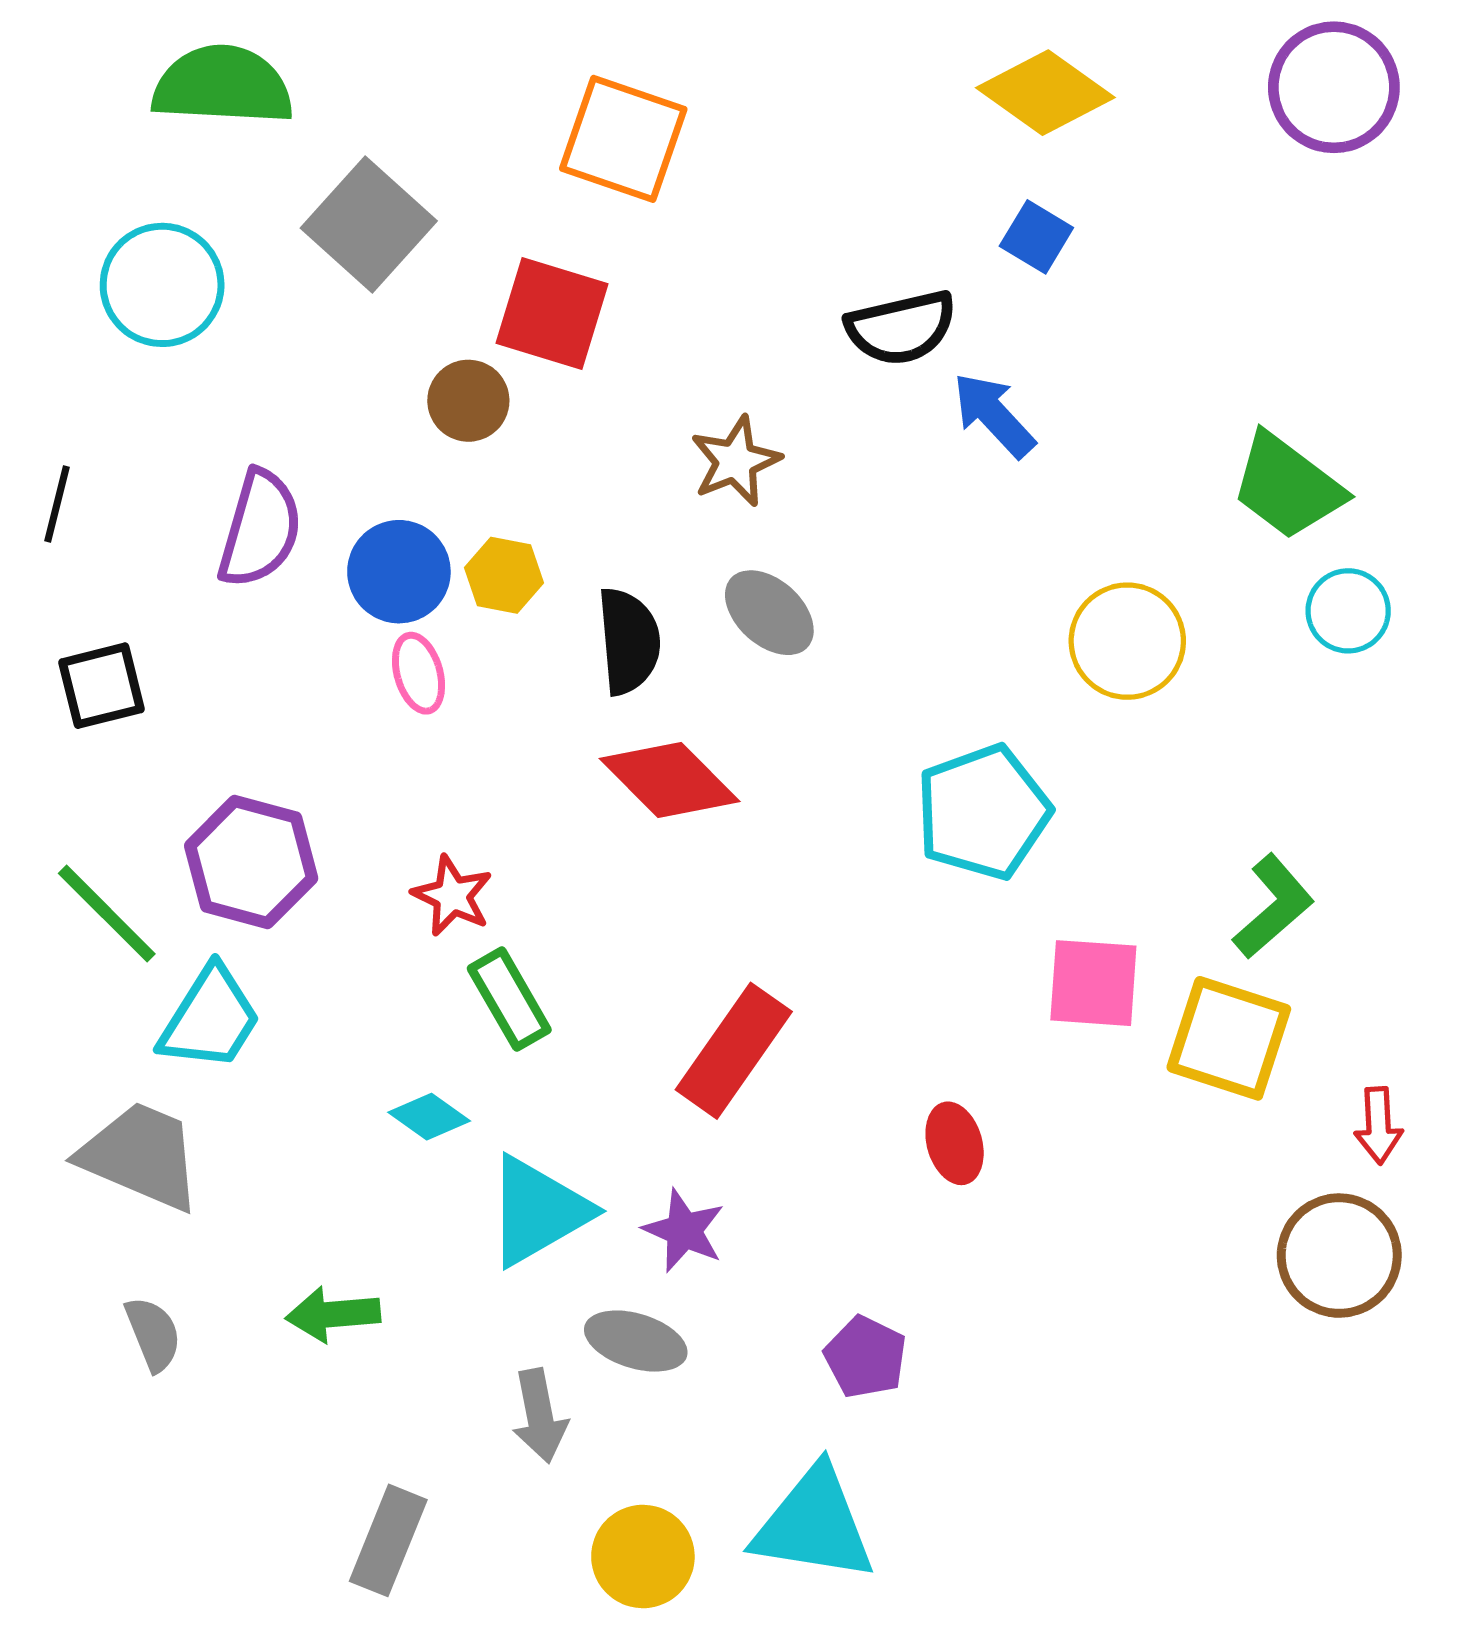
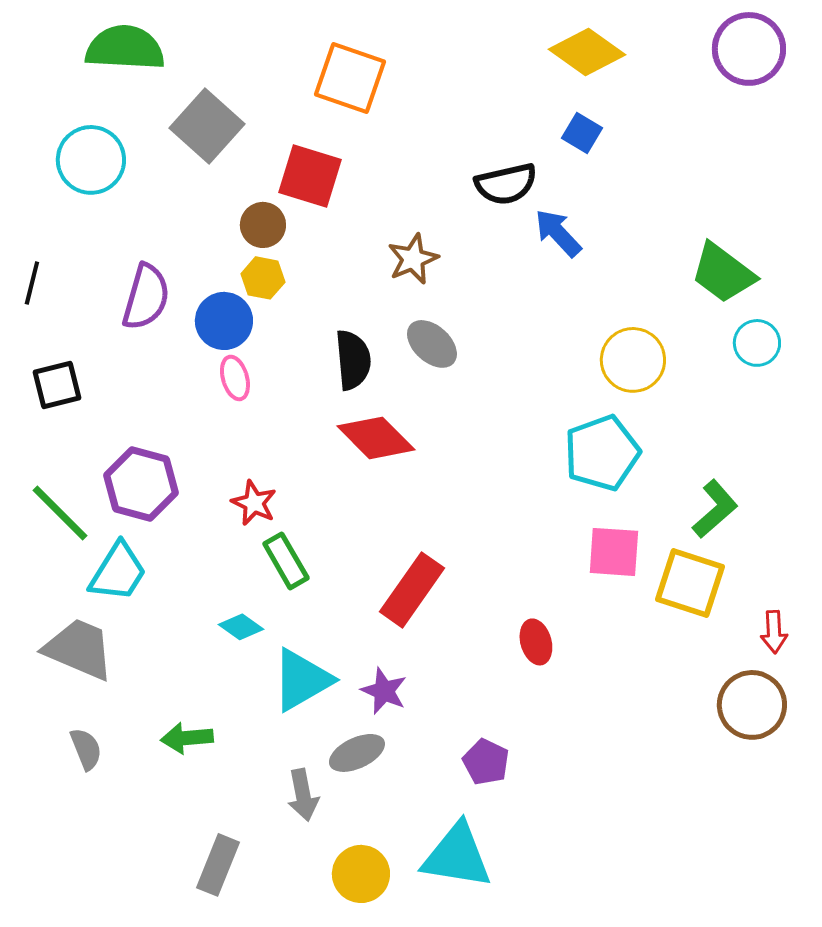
yellow hexagon: (504, 575) -> (263, 278), moved
cyan pentagon: (983, 812) -> (602, 453), moved
gray ellipse: (636, 1341) -> (357, 753), turned -42

